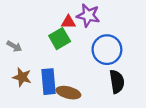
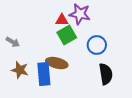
green square: (60, 39) -> (67, 35), moved
blue circle: (107, 50) -> (97, 45), size x0.7
brown ellipse: (68, 93) -> (57, 63), moved

